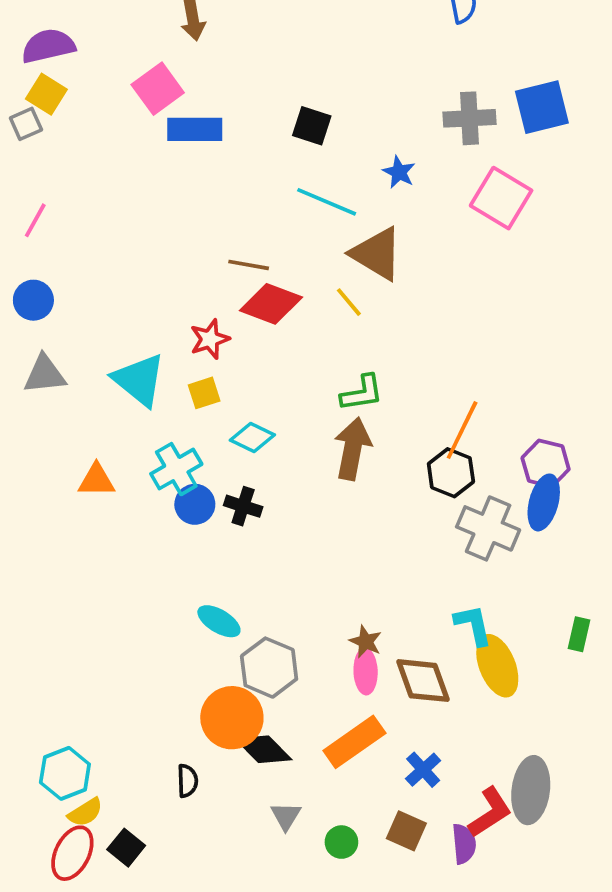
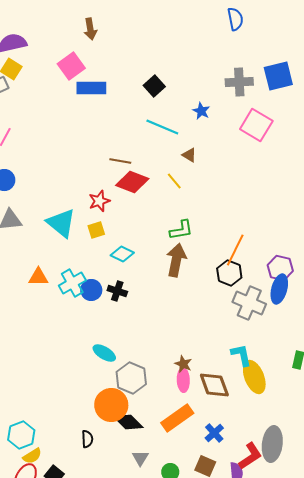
black square: (312, 126) -> (154, 86), turned 30
brown triangle: (377, 254) -> (189, 155), size x0.5
cyan cross: (176, 469) -> (72, 283), moved

